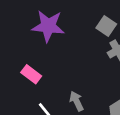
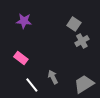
purple star: (48, 26) -> (24, 21), moved, size x0.7

